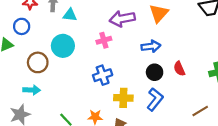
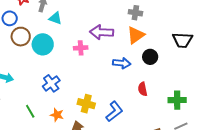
brown circle: (38, 62) -> (21, 37), moved
black circle: (155, 72) -> (150, 57), moved
blue cross: (103, 75) -> (51, 83), moved, turned -30

